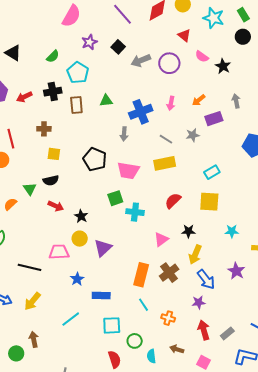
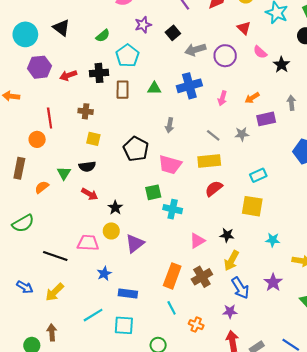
blue cross: (141, 112) -> (189, 86), moved
red semicircle: (173, 201) -> (214, 189), moved
cyan square: (112, 325) -> (124, 325), moved

